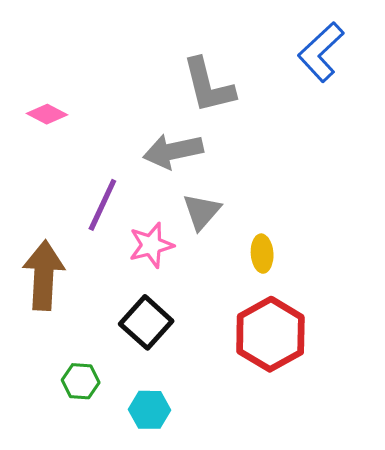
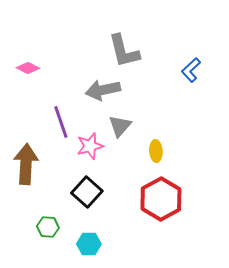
blue L-shape: (321, 52) -> (191, 70), moved, size x0.7
purple line: (102, 205) -> (61, 122), turned -44

